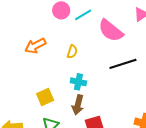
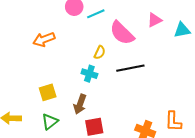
yellow semicircle: (72, 52) -> (100, 52), moved
cyan cross: (78, 82) -> (89, 74), moved

